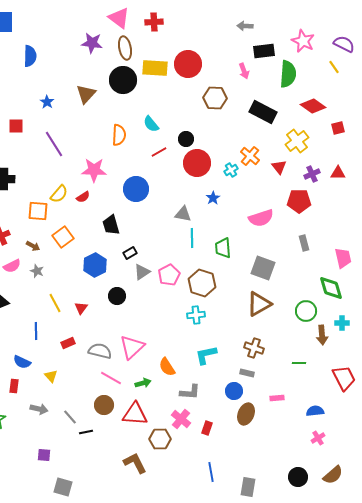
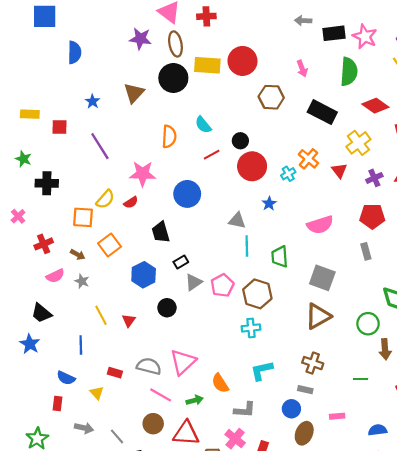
black rectangle: (264, 51) -> (334, 33), moved
red pentagon: (299, 201) -> (372, 216), moved
red rectangle: (68, 343) -> (115, 373), moved, turned 40

